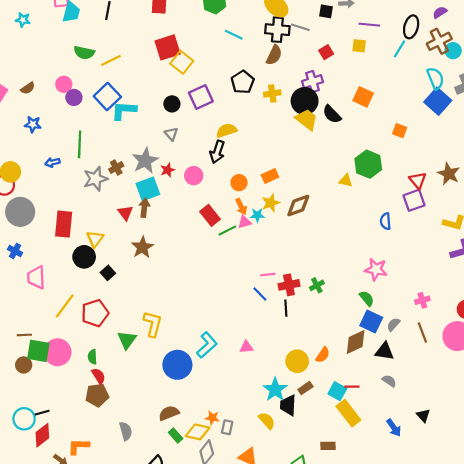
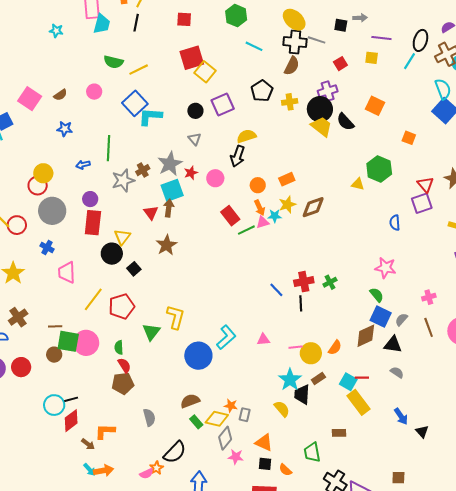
purple circle: (74, 97) -> (90, 199), moved
pink line: (268, 275) -> (296, 347), moved
black triangle: (423, 415) -> (422, 431), moved

